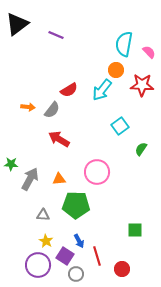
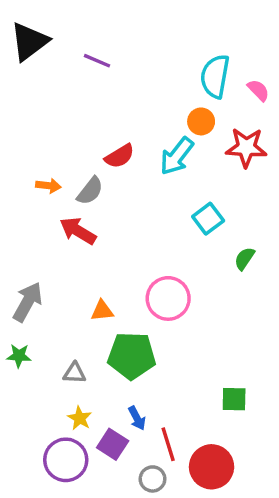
red arrow: (59, 139) -> (78, 231), moved
green star: (11, 164) -> (19, 356), moved
gray arrow: (30, 179) -> (28, 302), moved
red circle: (122, 269) -> (212, 467), size x1.6
gray circle: (76, 274) -> (153, 479), moved

